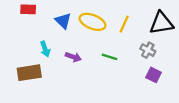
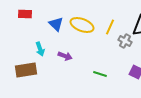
gray cross: (148, 50) -> (125, 41), moved
green line: (109, 57) -> (100, 74), moved

